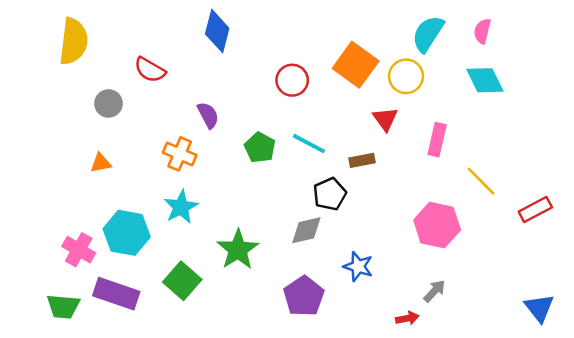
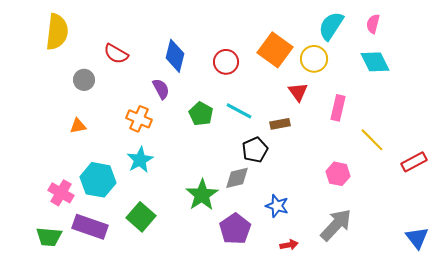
blue diamond: (217, 31) -> (175, 56), moved
pink hexagon: (437, 225) -> (338, 174), size x0.7
green star: (238, 250) -> (202, 195), moved
gray arrow: (434, 291) -> (336, 225), size x1.8
red arrow: (407, 318) -> (289, 245), moved

